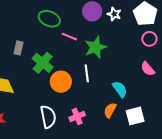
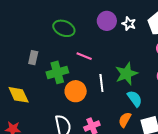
pink line: (69, 37) -> (84, 56), moved
green star: (96, 47) -> (126, 74), moved
green cross: (43, 63) -> (57, 72), turned 35

